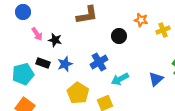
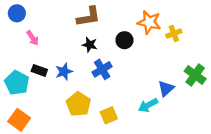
orange star: (141, 20) -> (149, 22), size x1.5
black star: (55, 40) -> (90, 45), moved
cyan pentagon: (23, 74) -> (17, 83), turned -30
cyan arrow: (120, 79) -> (148, 105), moved

